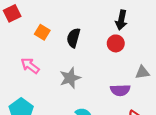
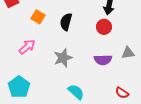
pink arrow: (30, 66) -> (27, 47), turned 102
purple semicircle: (120, 90) -> (103, 60), moved

